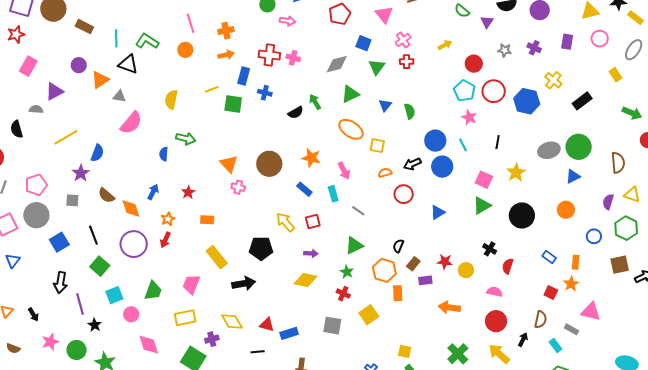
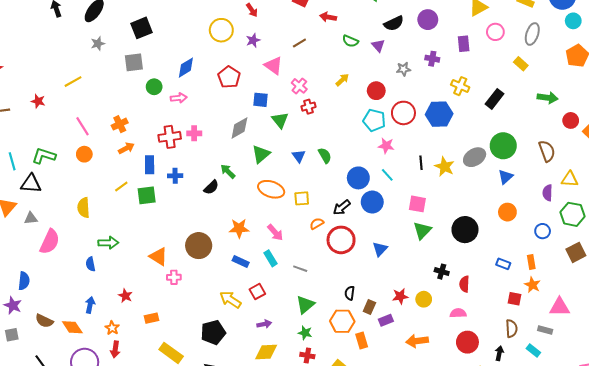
yellow star: (516, 172) -> (445, 167), moved
red circle: (404, 194) -> (341, 240), size x1.4

